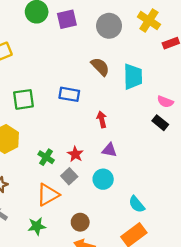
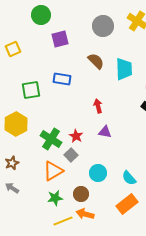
purple square: (67, 19) -> (60, 39), moved
blue rectangle: (69, 94) -> (62, 79), moved
green cross: (46, 157) -> (51, 139), size x1.5
cyan circle: (103, 179) -> (98, 173), moved
green star: (37, 226) -> (55, 198), moved

